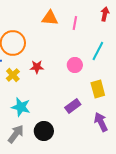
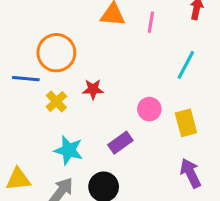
pink circle: (75, 65) -> (149, 109), moved
purple rectangle: (73, 106) -> (120, 143), moved

